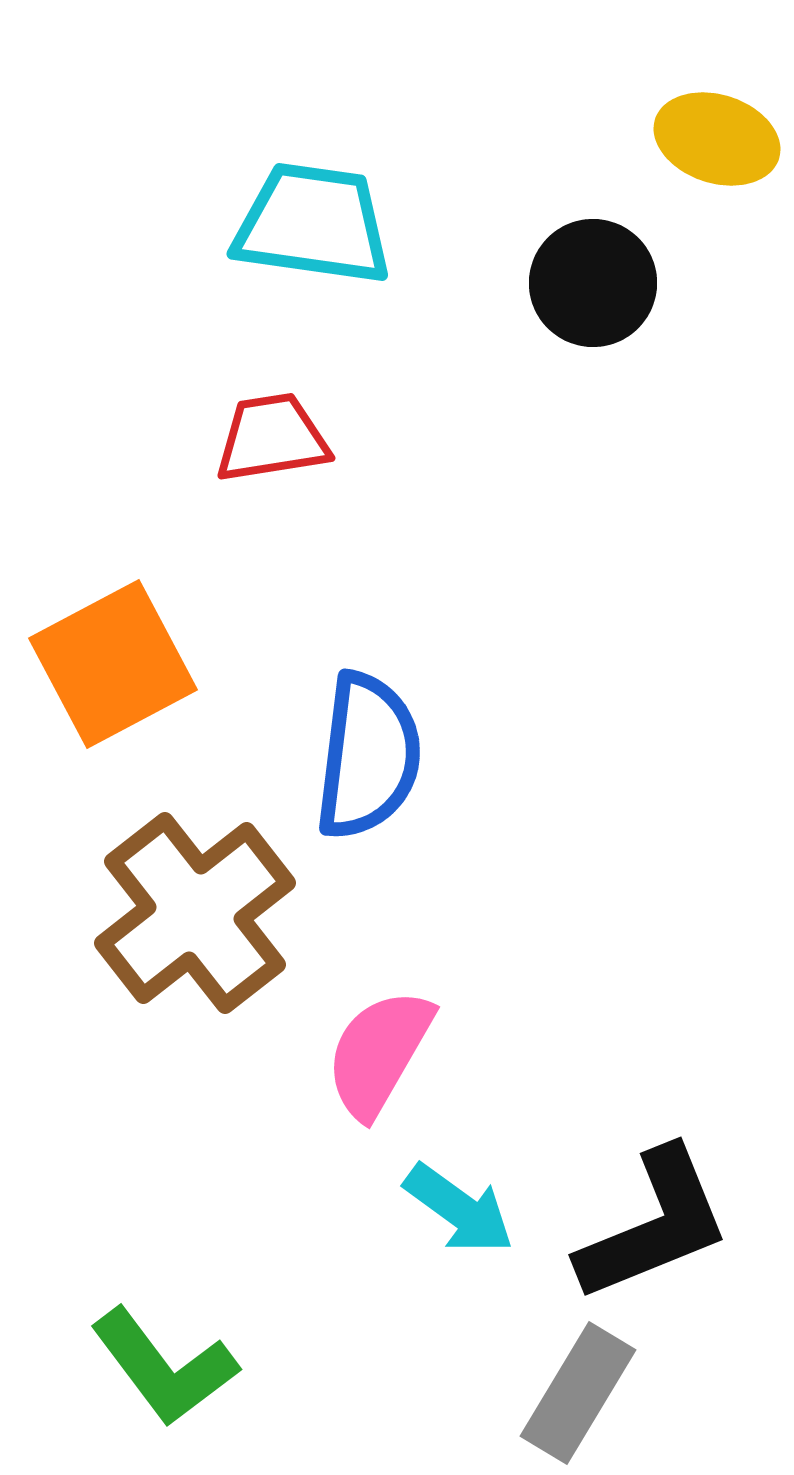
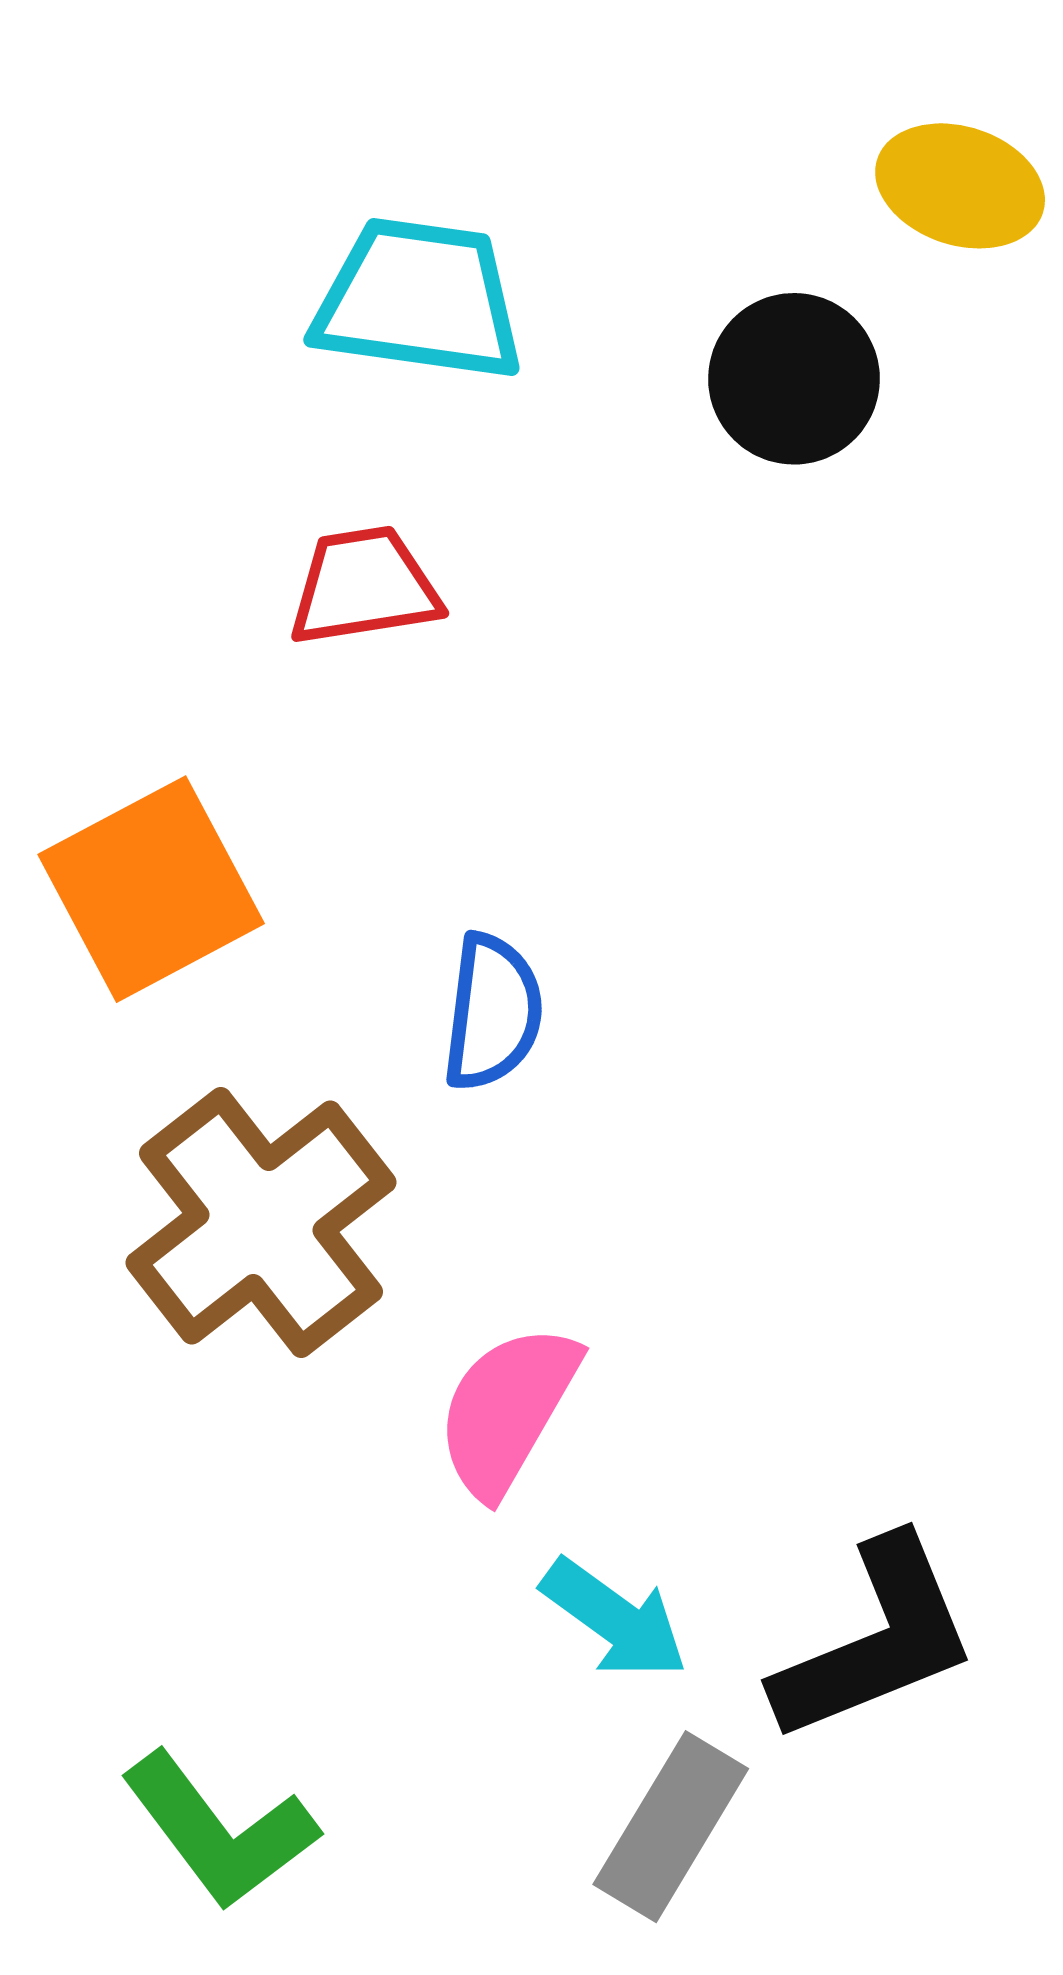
blue semicircle: (368, 756) -> (493, 1012), size x0.7
gray rectangle: (578, 1393) -> (671, 1827), moved

